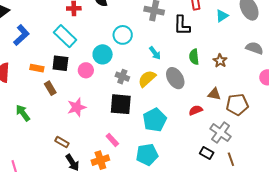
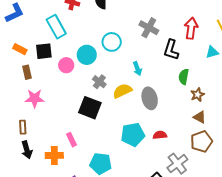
green semicircle: (194, 57) -> (184, 77), moved
black square: (60, 63) -> (44, 51), turned -30
brown triangle: (214, 94) -> (200, 117), moved
brown pentagon: (237, 105) -> (201, 142), turned -30
pink star: (77, 107) -> (35, 98), moved
cyan pentagon: (155, 120) -> (133, 135), moved
brown rectangle: (62, 142) -> (23, 127), turned 40

